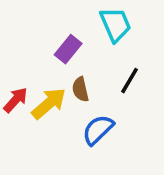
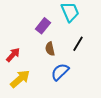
yellow arrow: (49, 103) -> (20, 79), moved

